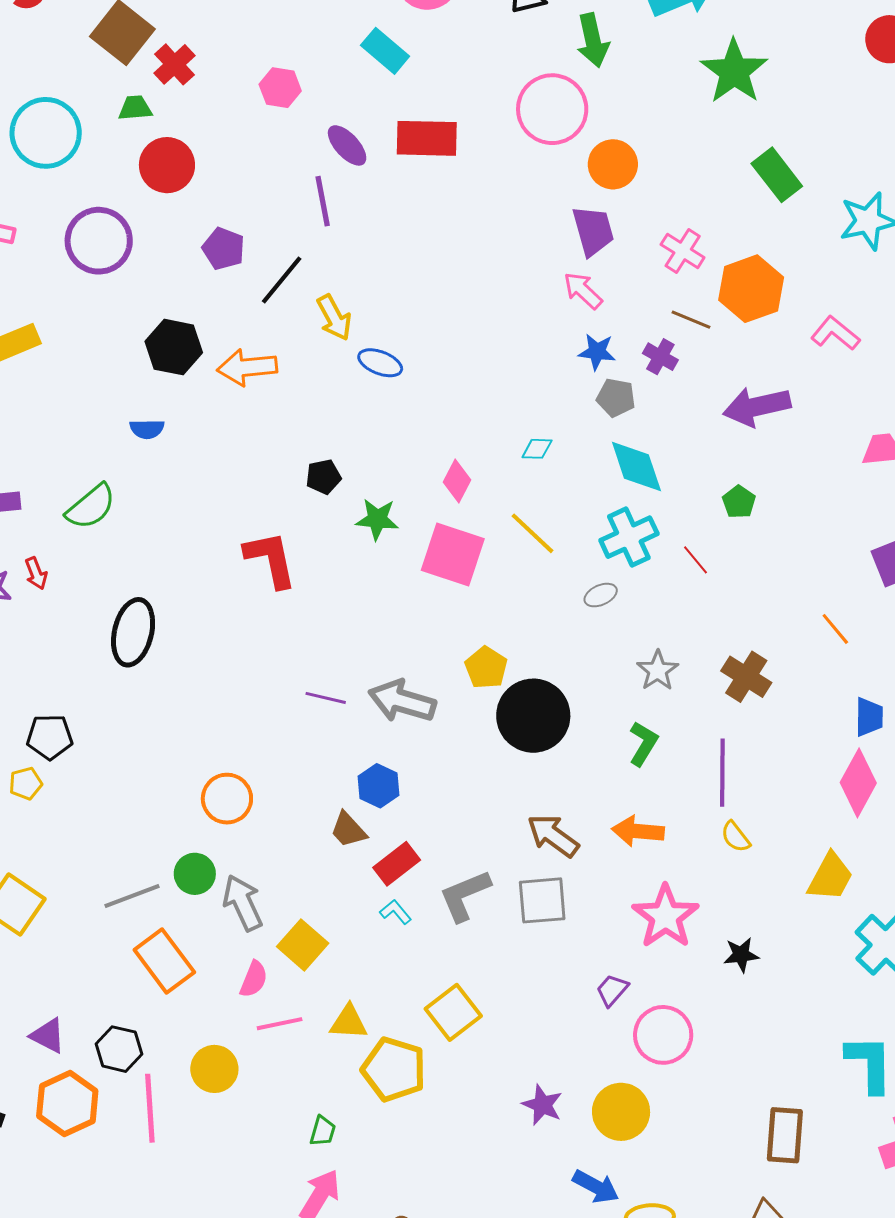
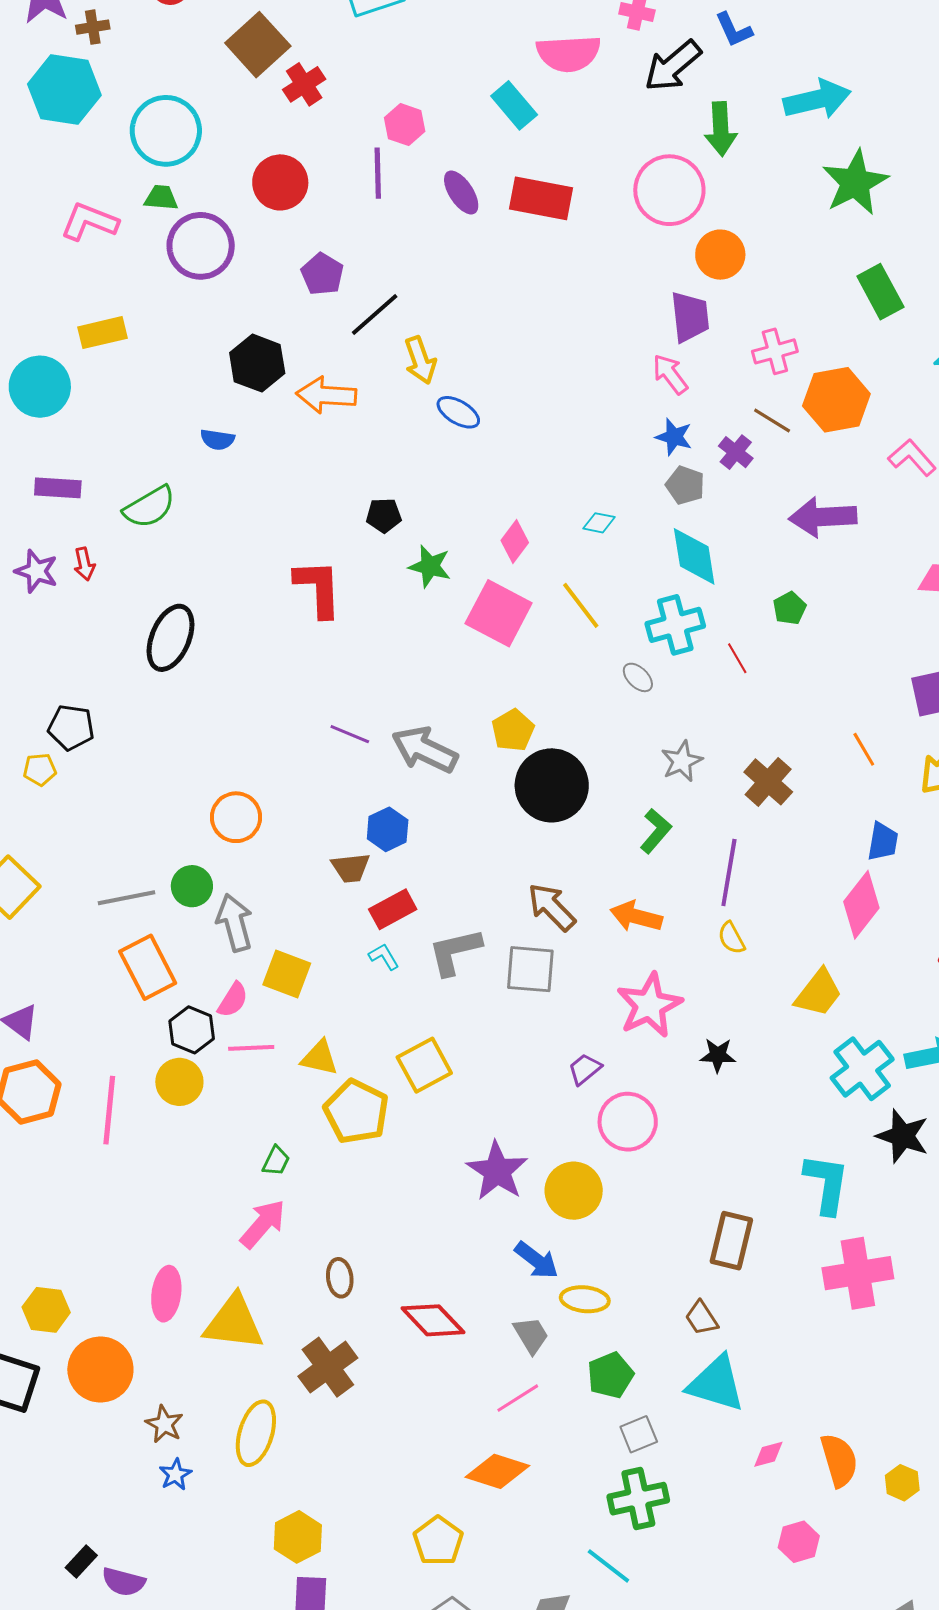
green trapezoid: (135, 108) -> (161, 198), moved
purple line: (323, 201) -> (378, 173), moved
pink cross: (683, 251) -> (775, 351), turned 33
gray ellipse: (601, 595) -> (638, 677), turned 60
brown trapezoid: (348, 830) -> (351, 868), turned -63
yellow square: (303, 945) -> (287, 974), turned -30
black hexagon: (119, 1049) -> (192, 1030), moved
purple star: (542, 1105) -> (497, 1171), size x1.5

